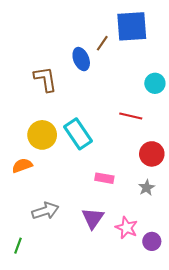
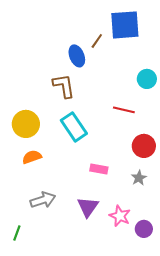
brown L-shape: (45, 79) -> (64, 86), moved
yellow circle: (42, 135) -> (26, 124), moved
orange semicircle: (22, 166) -> (32, 157), moved

